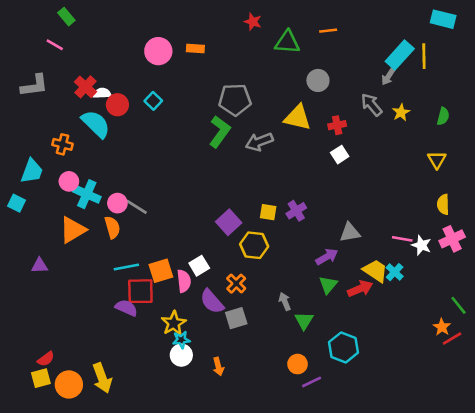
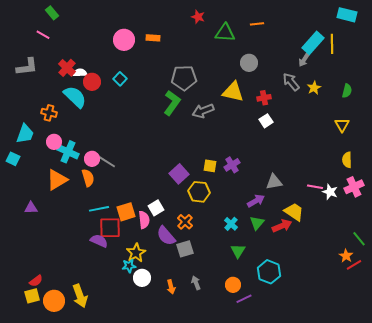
cyan cross: (395, 272) -> (231, 224), moved
gray arrow: (285, 301) -> (196, 283), moved
cyan star: (181, 340) -> (129, 266), moved

